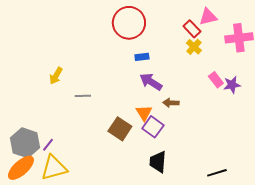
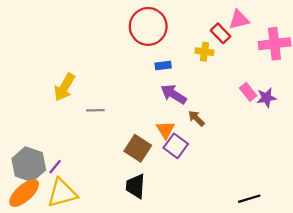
yellow cross: (194, 47) -> (204, 52), moved, turned -35
yellow arrow: (56, 76) -> (64, 87), size x1.4
brown arrow: (171, 103) -> (196, 118), turned 42
black trapezoid: (158, 162) -> (136, 186), moved

